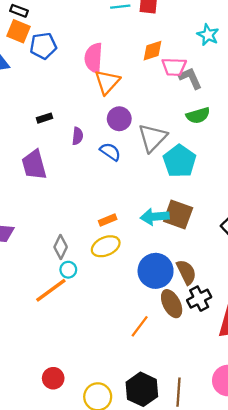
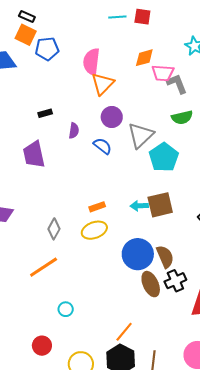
brown square: (178, 214) -> (160, 205), turned -36
cyan arrow: (155, 217) -> (139, 206), size x0.7
cyan circle: (68, 270) -> (66, 309), moved
orange line: (140, 326) -> (124, 332), moved

